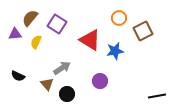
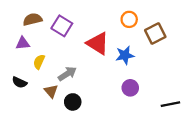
brown semicircle: (30, 18) -> (33, 19), turned 36
purple triangle: (15, 34) -> (23, 43), moved
yellow semicircle: (36, 42) -> (39, 62), moved
purple circle: (100, 81) -> (130, 88), moved

